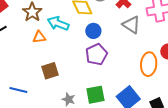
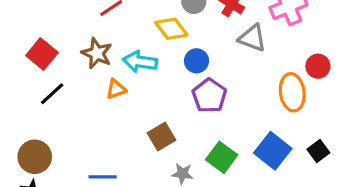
brown square: (50, 71) -> (161, 136), moved
green square: (95, 95) -> (222, 157), turned -30

